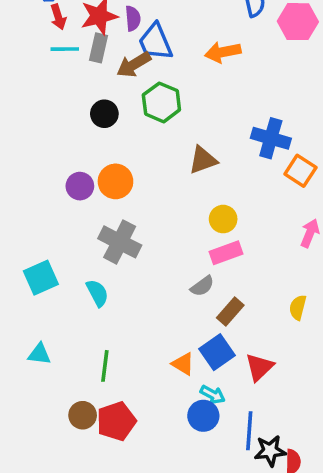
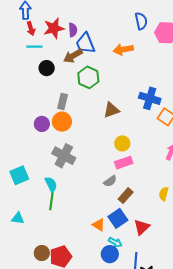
gray rectangle: (99, 48) -> (63, 102), moved
black circle: (104, 114) -> (47, 68), moved
green line: (105, 366) -> (51, 201), moved

